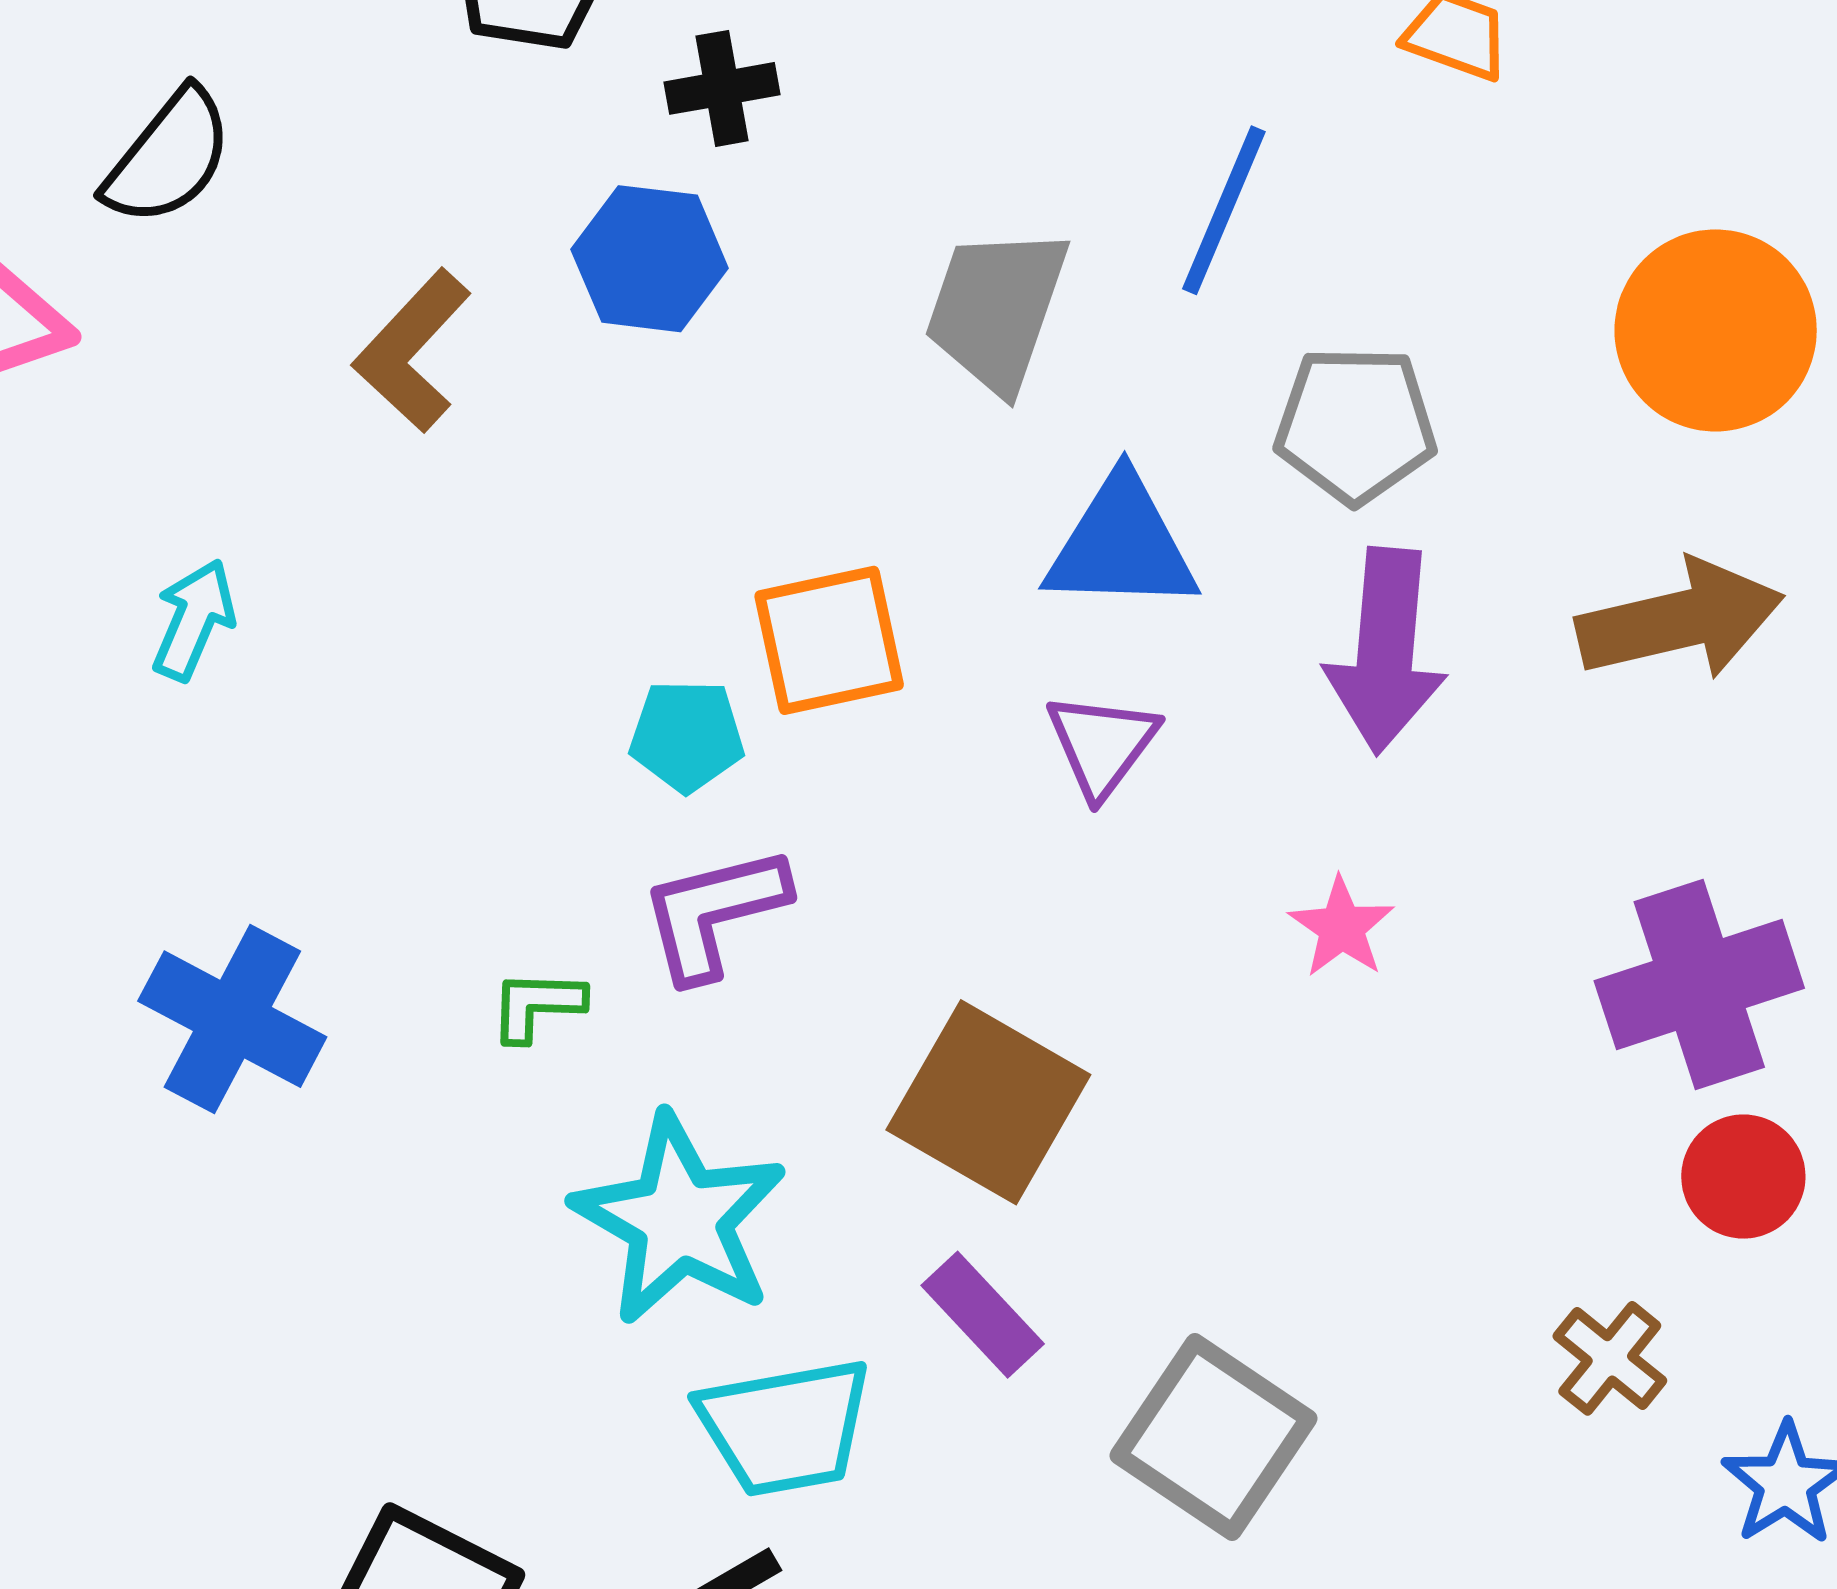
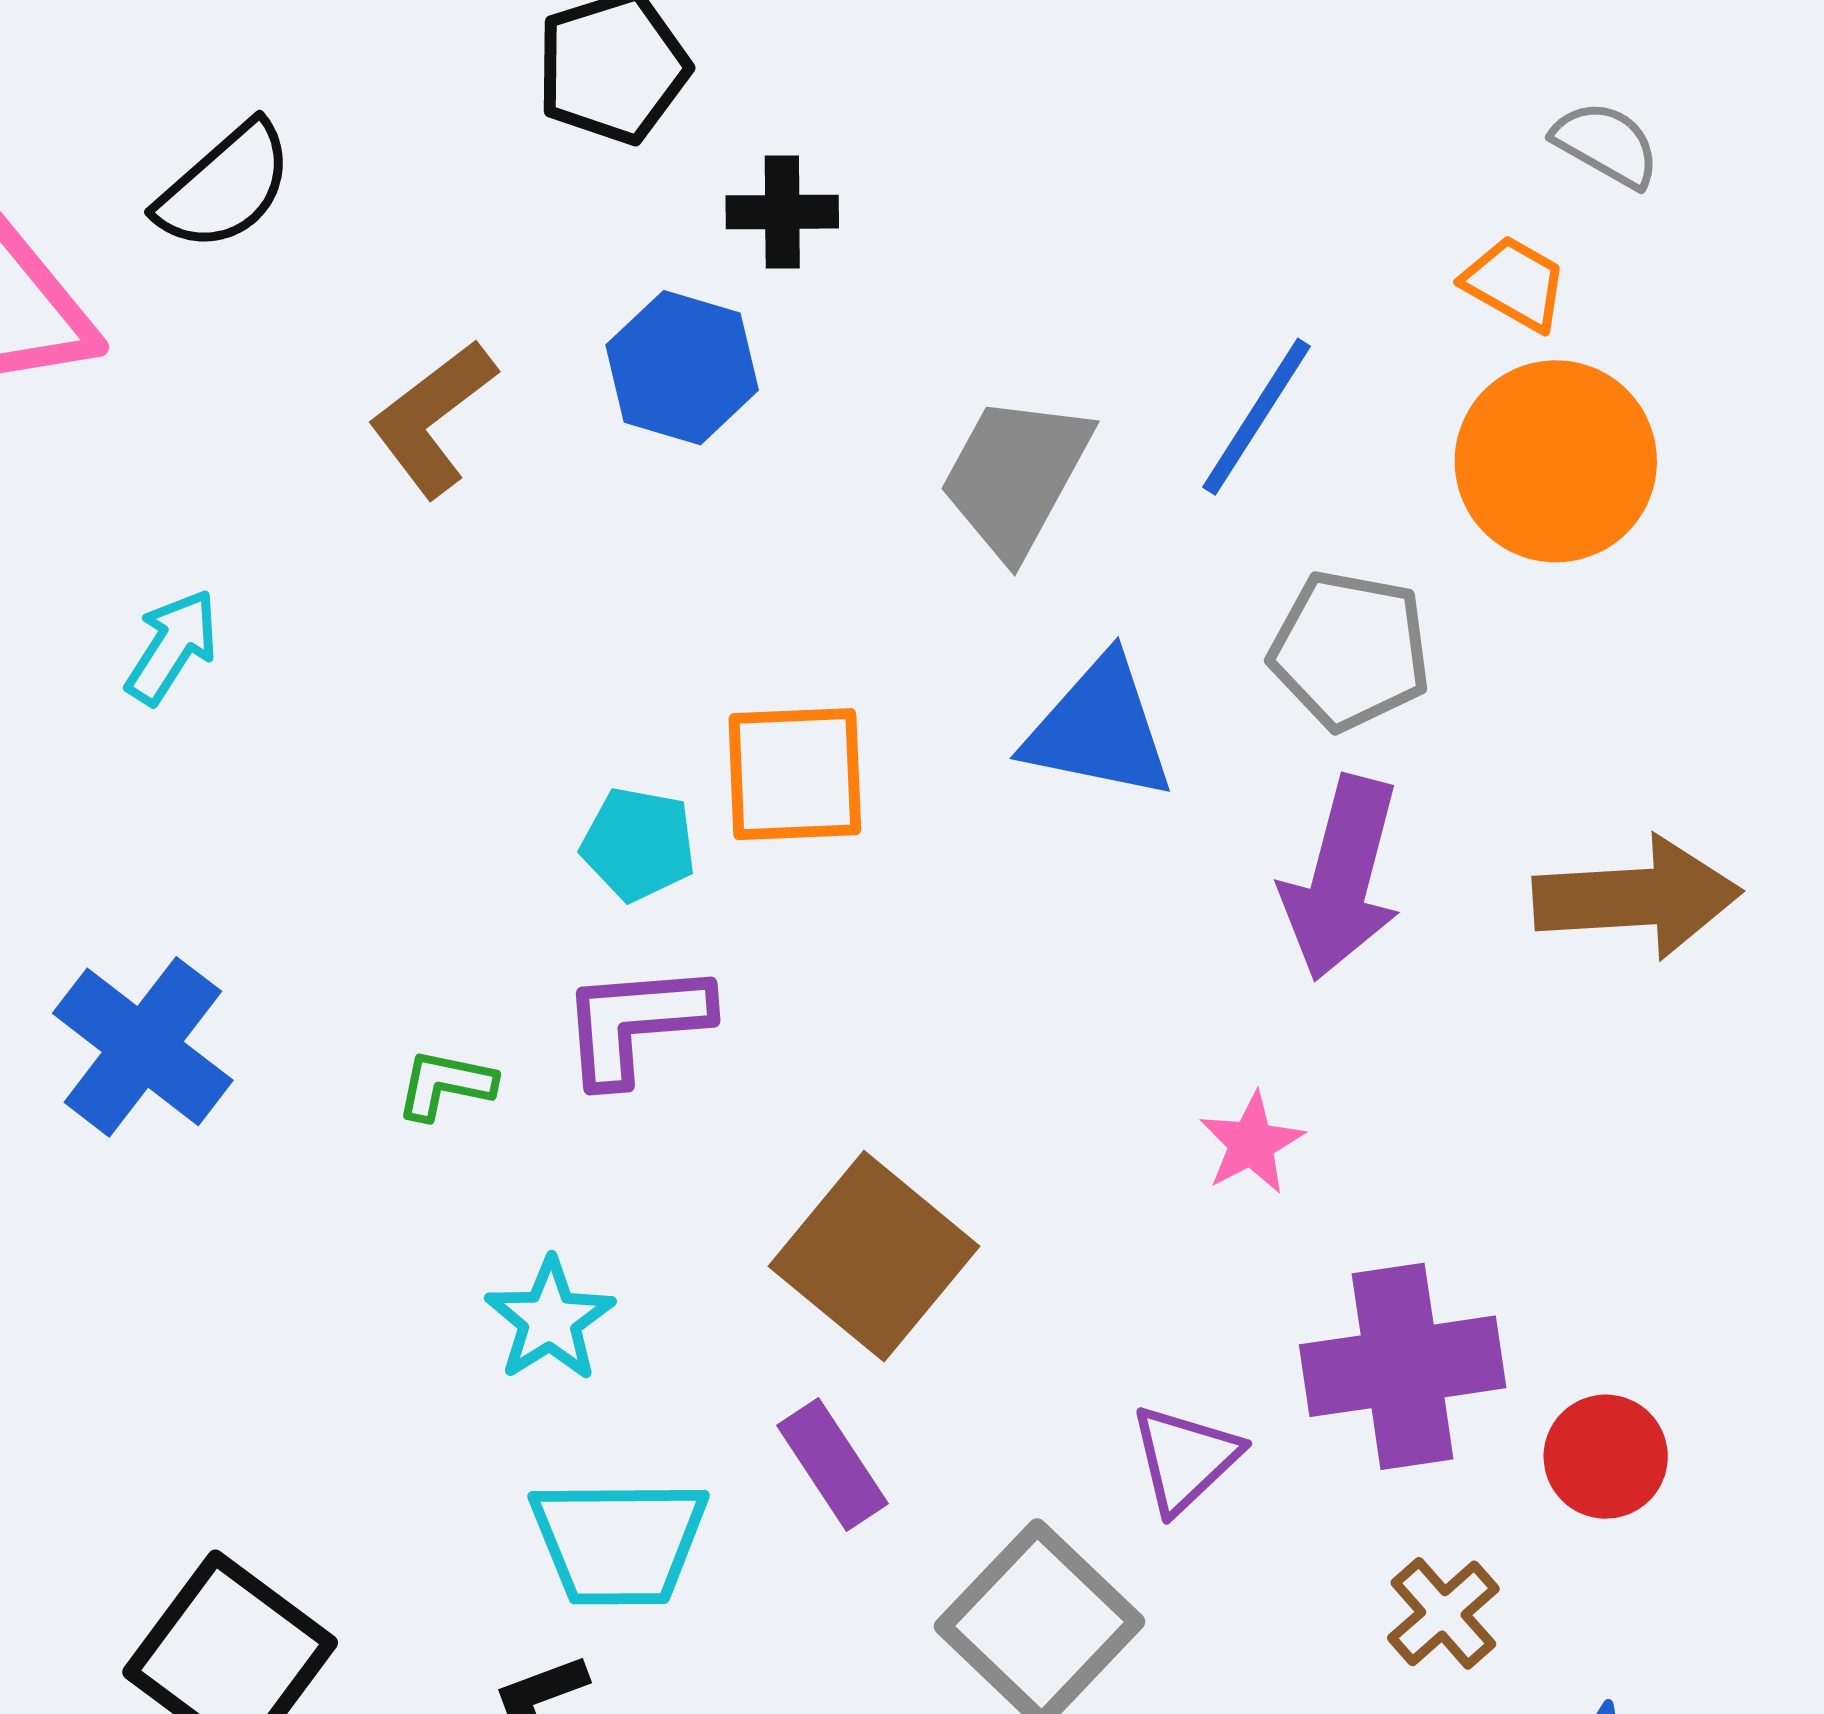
orange circle: (1716, 330) -> (1556, 461), moved
purple triangle: (1102, 744) -> (1185, 1459), moved
purple cross: (1699, 984) -> (1403, 1366), moved
cyan star: (680, 1219) -> (550, 1320), size x0.6

